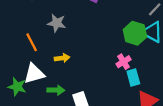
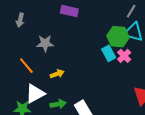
pink cross: (123, 62) -> (124, 56), moved
cyan rectangle: (133, 77) -> (109, 53), moved

